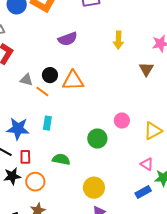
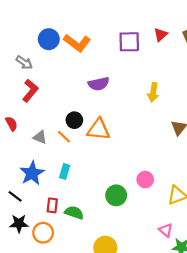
gray triangle: (26, 80) -> (40, 137), moved
blue star: (18, 129) -> (32, 173), turned 30
red rectangle: (25, 157) -> (52, 205), moved

